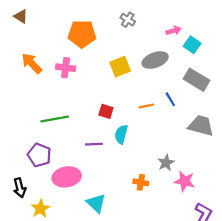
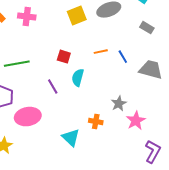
gray rectangle: (197, 80) -> (147, 28), size x0.6
blue line: (170, 99) -> (123, 57), moved
purple line: (94, 144) -> (53, 87), turned 63
pink star: (185, 181) -> (136, 121), turned 30
cyan triangle: (96, 203) -> (71, 138), moved

